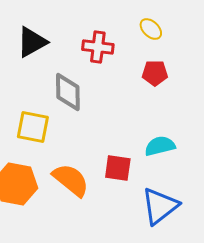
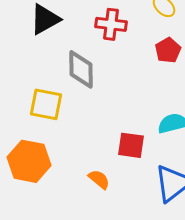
red pentagon: (155, 73) -> (168, 50), turned -30
orange semicircle: (71, 180) -> (99, 179), moved, size x0.6

